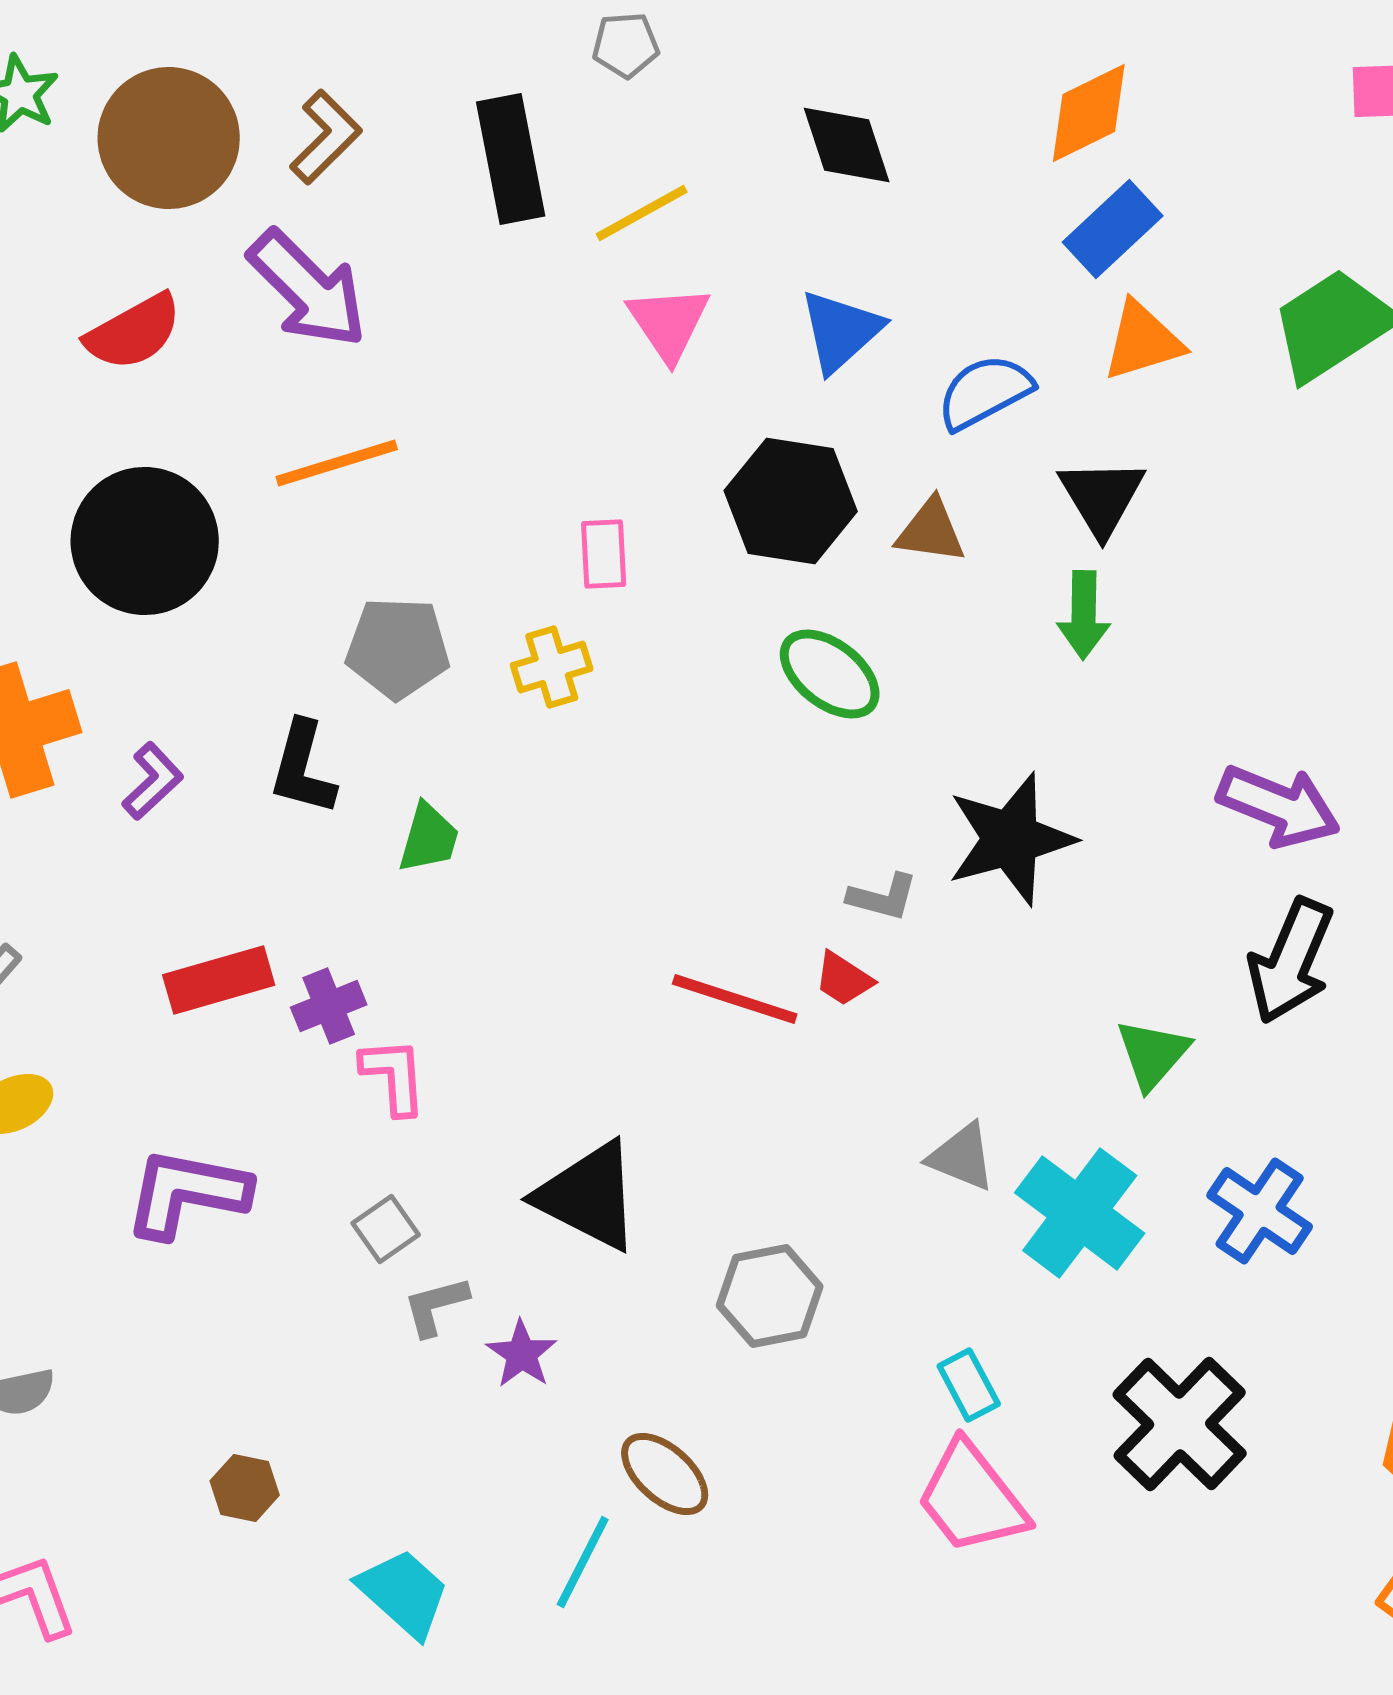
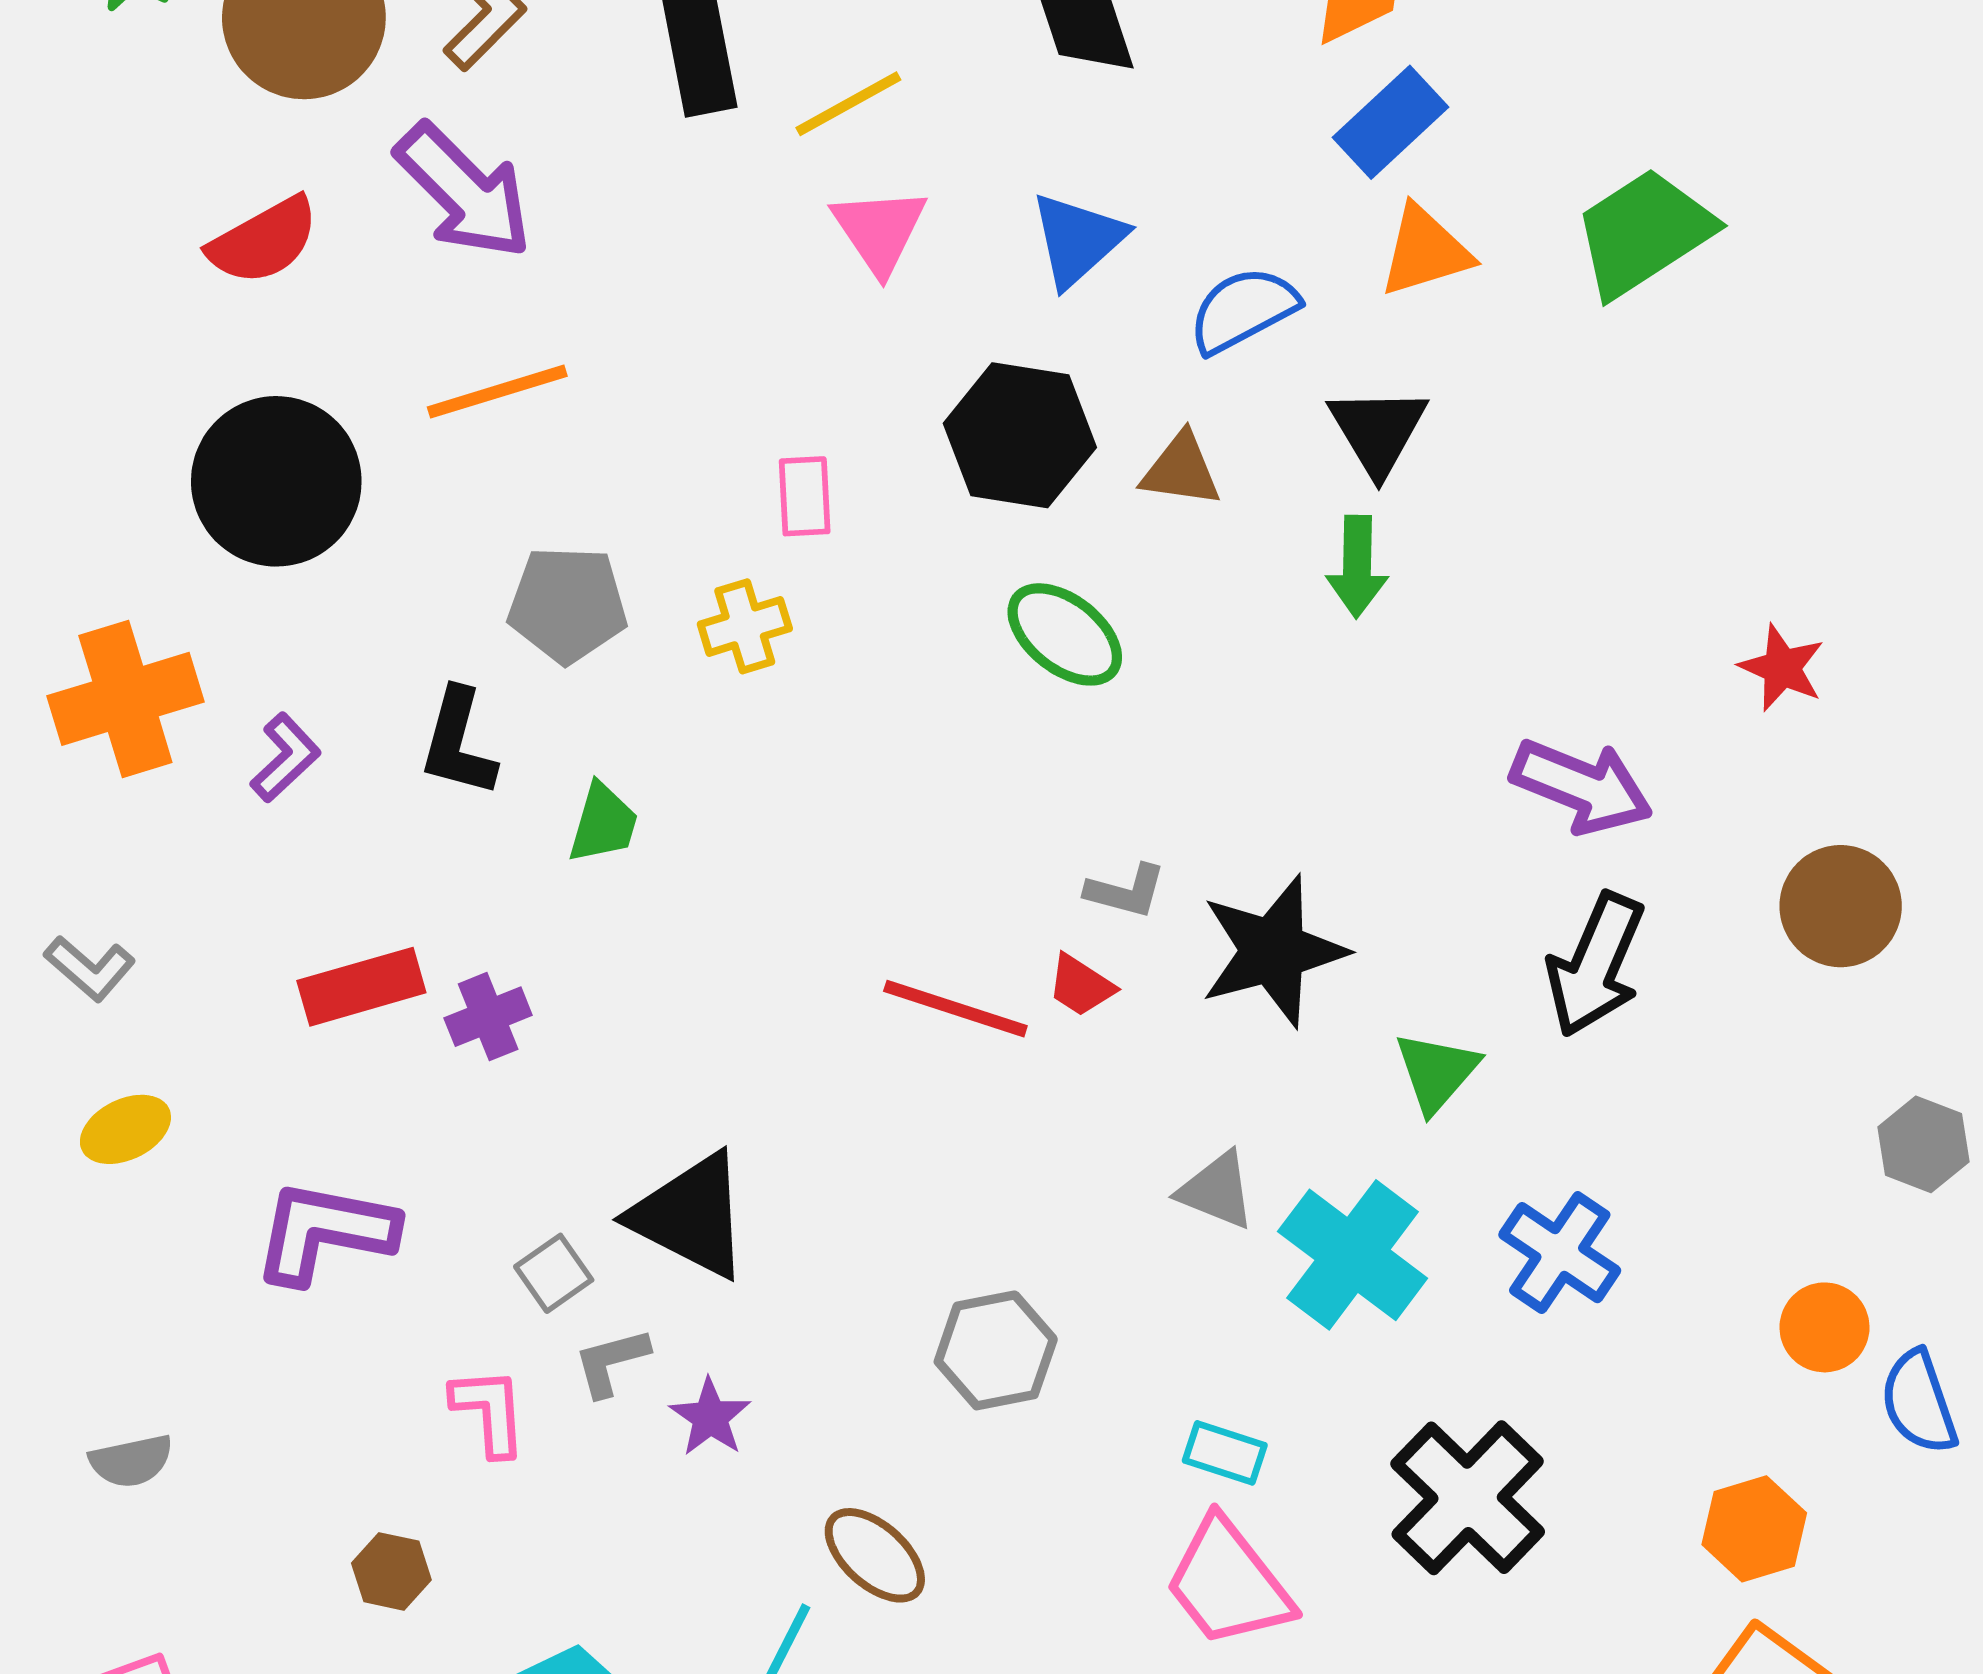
black star: (1011, 839) -> (1273, 951), moved
pink L-shape: (394, 1076) -> (489, 1411), moved
black triangle: (589, 1196) -> (691, 1216), moved
cyan rectangle: (969, 1385) -> (1225, 1453), turned -44

